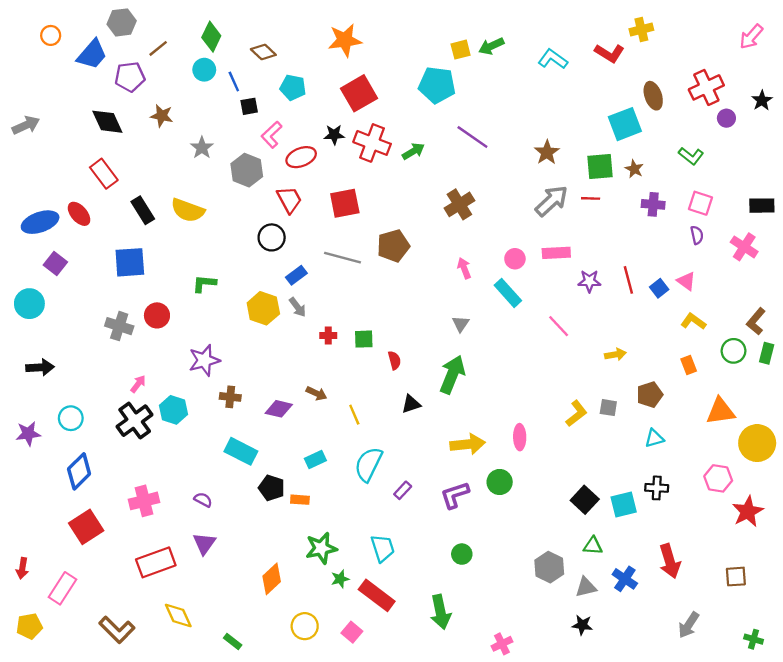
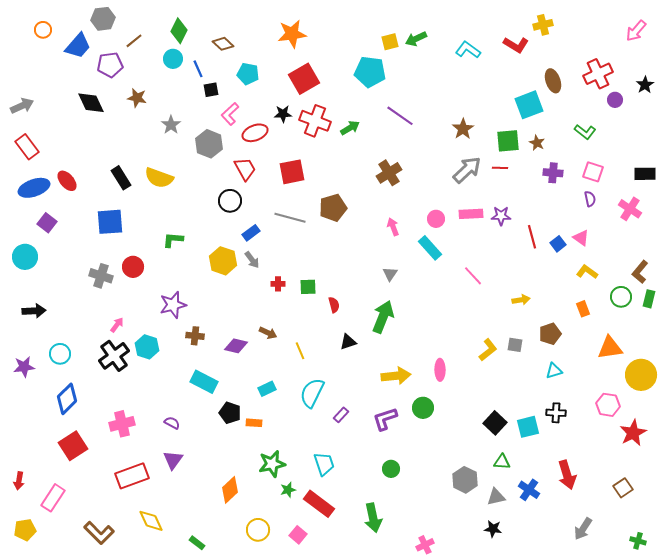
red rectangle: (104, 174) -> (27, 147), moved
purple star: (589, 281) -> (501, 216), moved
brown square: (736, 577) -> (623, 488), turned -30

